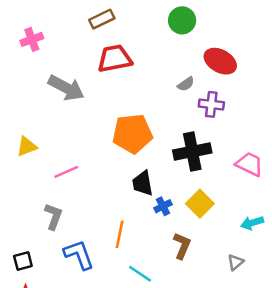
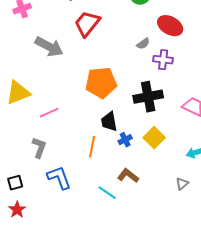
red trapezoid: (115, 59) -> (87, 24), turned -40
yellow triangle: (27, 146) -> (18, 93), size x1.5
orange line: (120, 234) -> (92, 147), moved
brown L-shape: (182, 246) -> (128, 176), moved, turned -75

